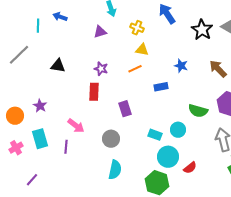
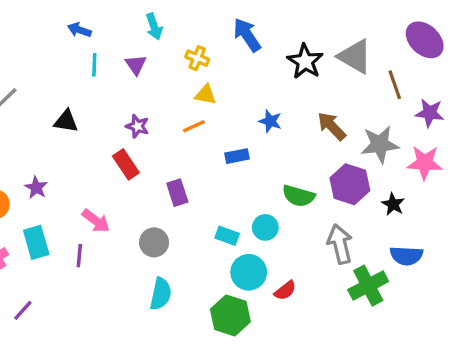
blue arrow: (60, 17) -> (79, 30), moved
cyan line: (38, 26) -> (94, 65), moved
purple triangle: (100, 32) -> (136, 65), turned -48
red rectangle: (94, 92) -> (126, 164), turned -36

